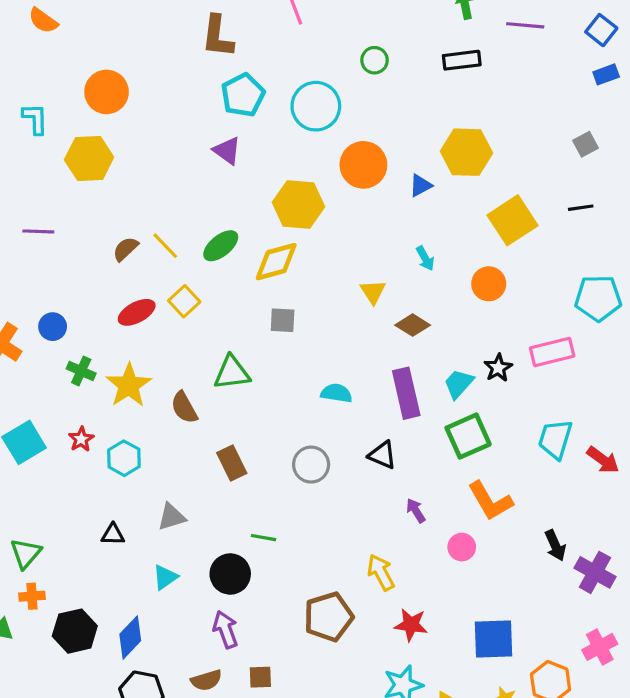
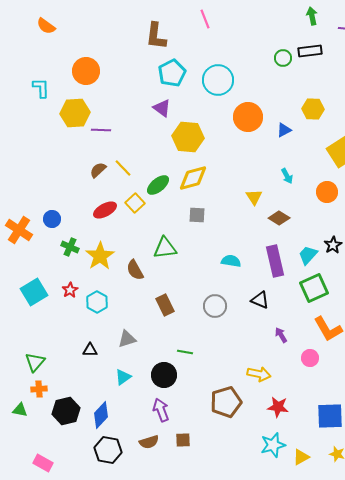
green circle: (375, 60) -> (283, 58), moved
yellow hexagon: (466, 152) -> (313, 109), size x0.7
yellow hexagon: (298, 205) -> (188, 137), moved
purple line: (38, 231) -> (101, 130), moved
green ellipse: (221, 246) -> (158, 185), moved
yellow arrow: (381, 572) -> (259, 374), turned 130

